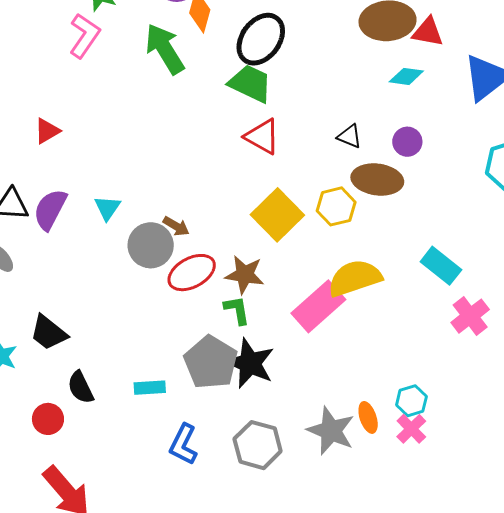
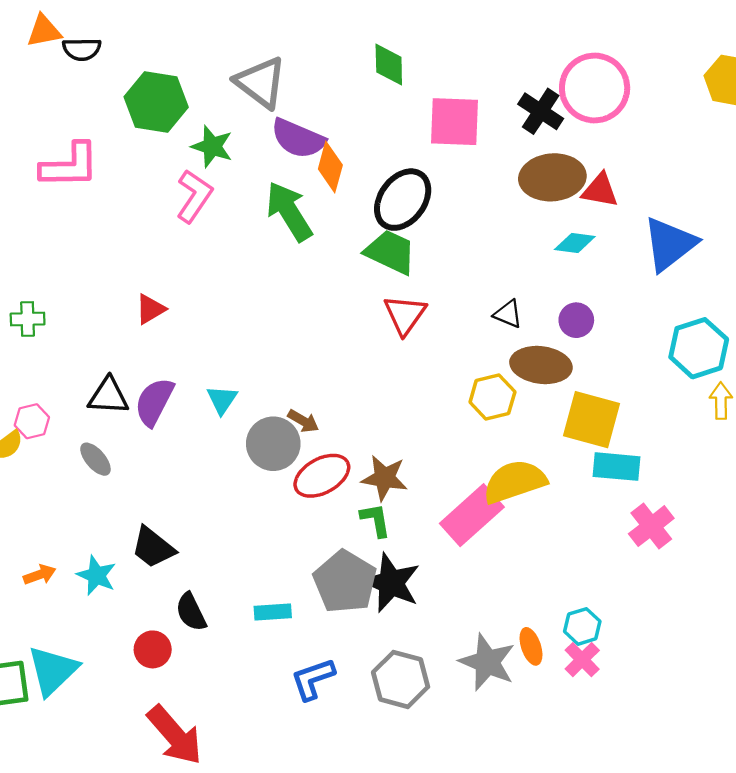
red triangle: (262, 137) -> (405, 315), turned 36
yellow square: (277, 215) -> (592, 420), moved, turned -30
cyan rectangle: (441, 266) -> (617, 467), turned -33
blue L-shape: (183, 444) -> (313, 679), turned 45

